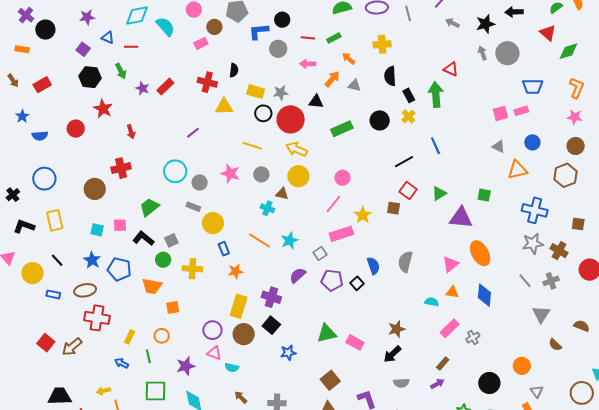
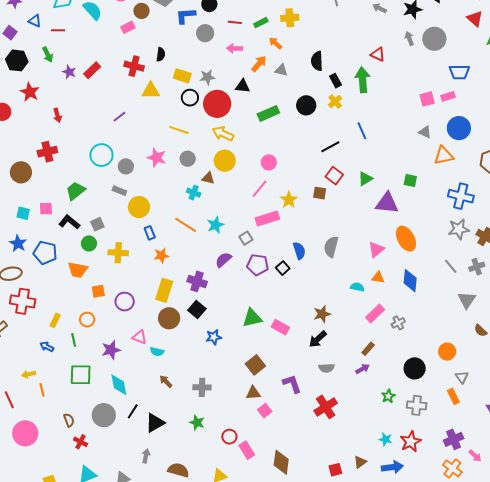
yellow cross: (382, 44) -> (290, 18), moved
blue circle: (532, 142) -> (459, 128), size x1.5
purple circle: (212, 330) -> (125, 302), moved

